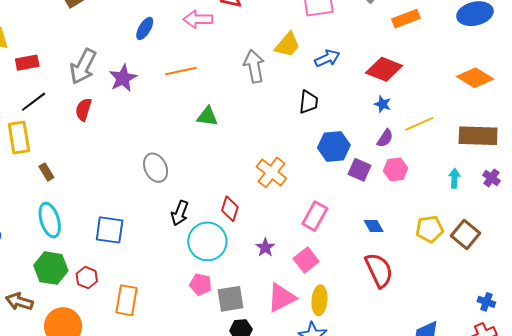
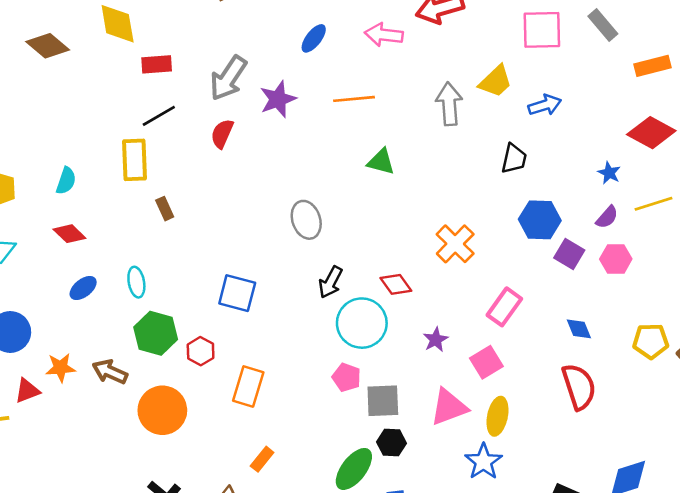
red diamond: (384, 69) -> (651, 133), moved
red diamond: (230, 209) -> (396, 284), turned -60
cyan ellipse: (50, 220) -> (136, 282), moved, size x0.7

